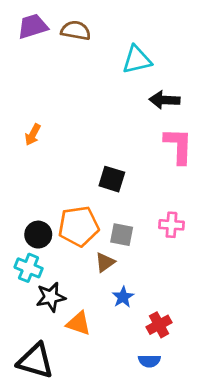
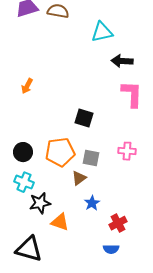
black circle: (38, 235) -> (23, 152), moved

